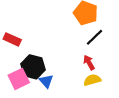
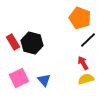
red rectangle: (12, 39) -> (13, 42), turned 35
black hexagon: (33, 67) -> (32, 43), moved

